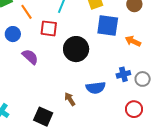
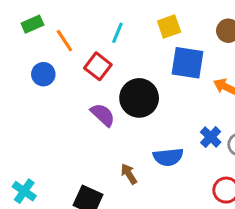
red square: (49, 28) -> (98, 66), turned 30
purple semicircle: (30, 57) -> (103, 115), moved
blue cross: (123, 74) -> (211, 137), turned -32

